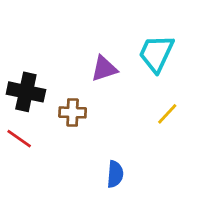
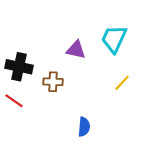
purple triangle: (104, 69) -> (76, 50), turned 30

